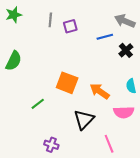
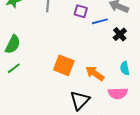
purple square: (70, 26) -> (81, 11), moved, turned 32
green line: (38, 104) -> (14, 68), moved

